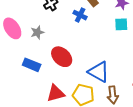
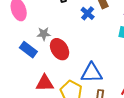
gray star: (37, 32) -> (44, 34), moved
blue triangle: (99, 72) -> (92, 73), turned -45

